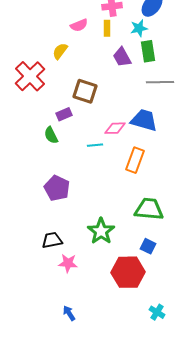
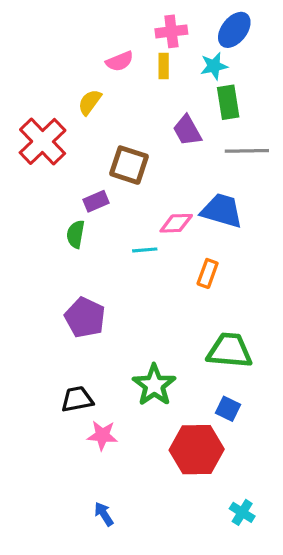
purple trapezoid: (122, 57) -> (187, 130), moved
green semicircle: (51, 135) -> (76, 234), turned 36
orange rectangle: (135, 160) -> (208, 273), size x0.7

